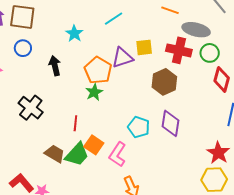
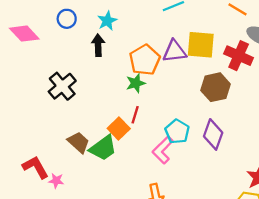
cyan star: (74, 33) -> (107, 21), moved
yellow square: (144, 47) -> (201, 45), size x1.5
red line: (75, 123) -> (135, 115), moved
orange square: (94, 145) -> (119, 129), moved
pink L-shape: (117, 154) -> (163, 150), moved

